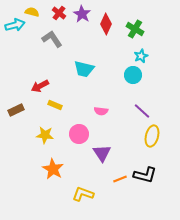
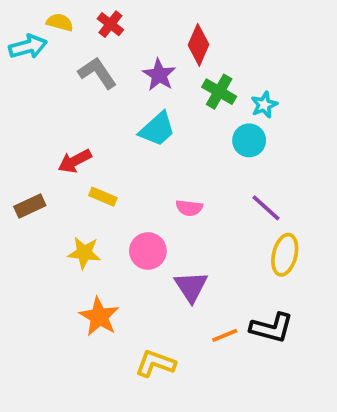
purple star: (82, 14) -> (159, 75), moved
green cross: (135, 29) -> (219, 92), moved
cyan trapezoid: (84, 69) -> (157, 129), turned -55

